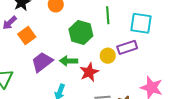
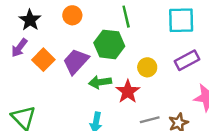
green line: (108, 15) -> (126, 17), moved
purple rectangle: (127, 47) -> (187, 60), moved
purple trapezoid: (42, 62) -> (76, 61), moved

